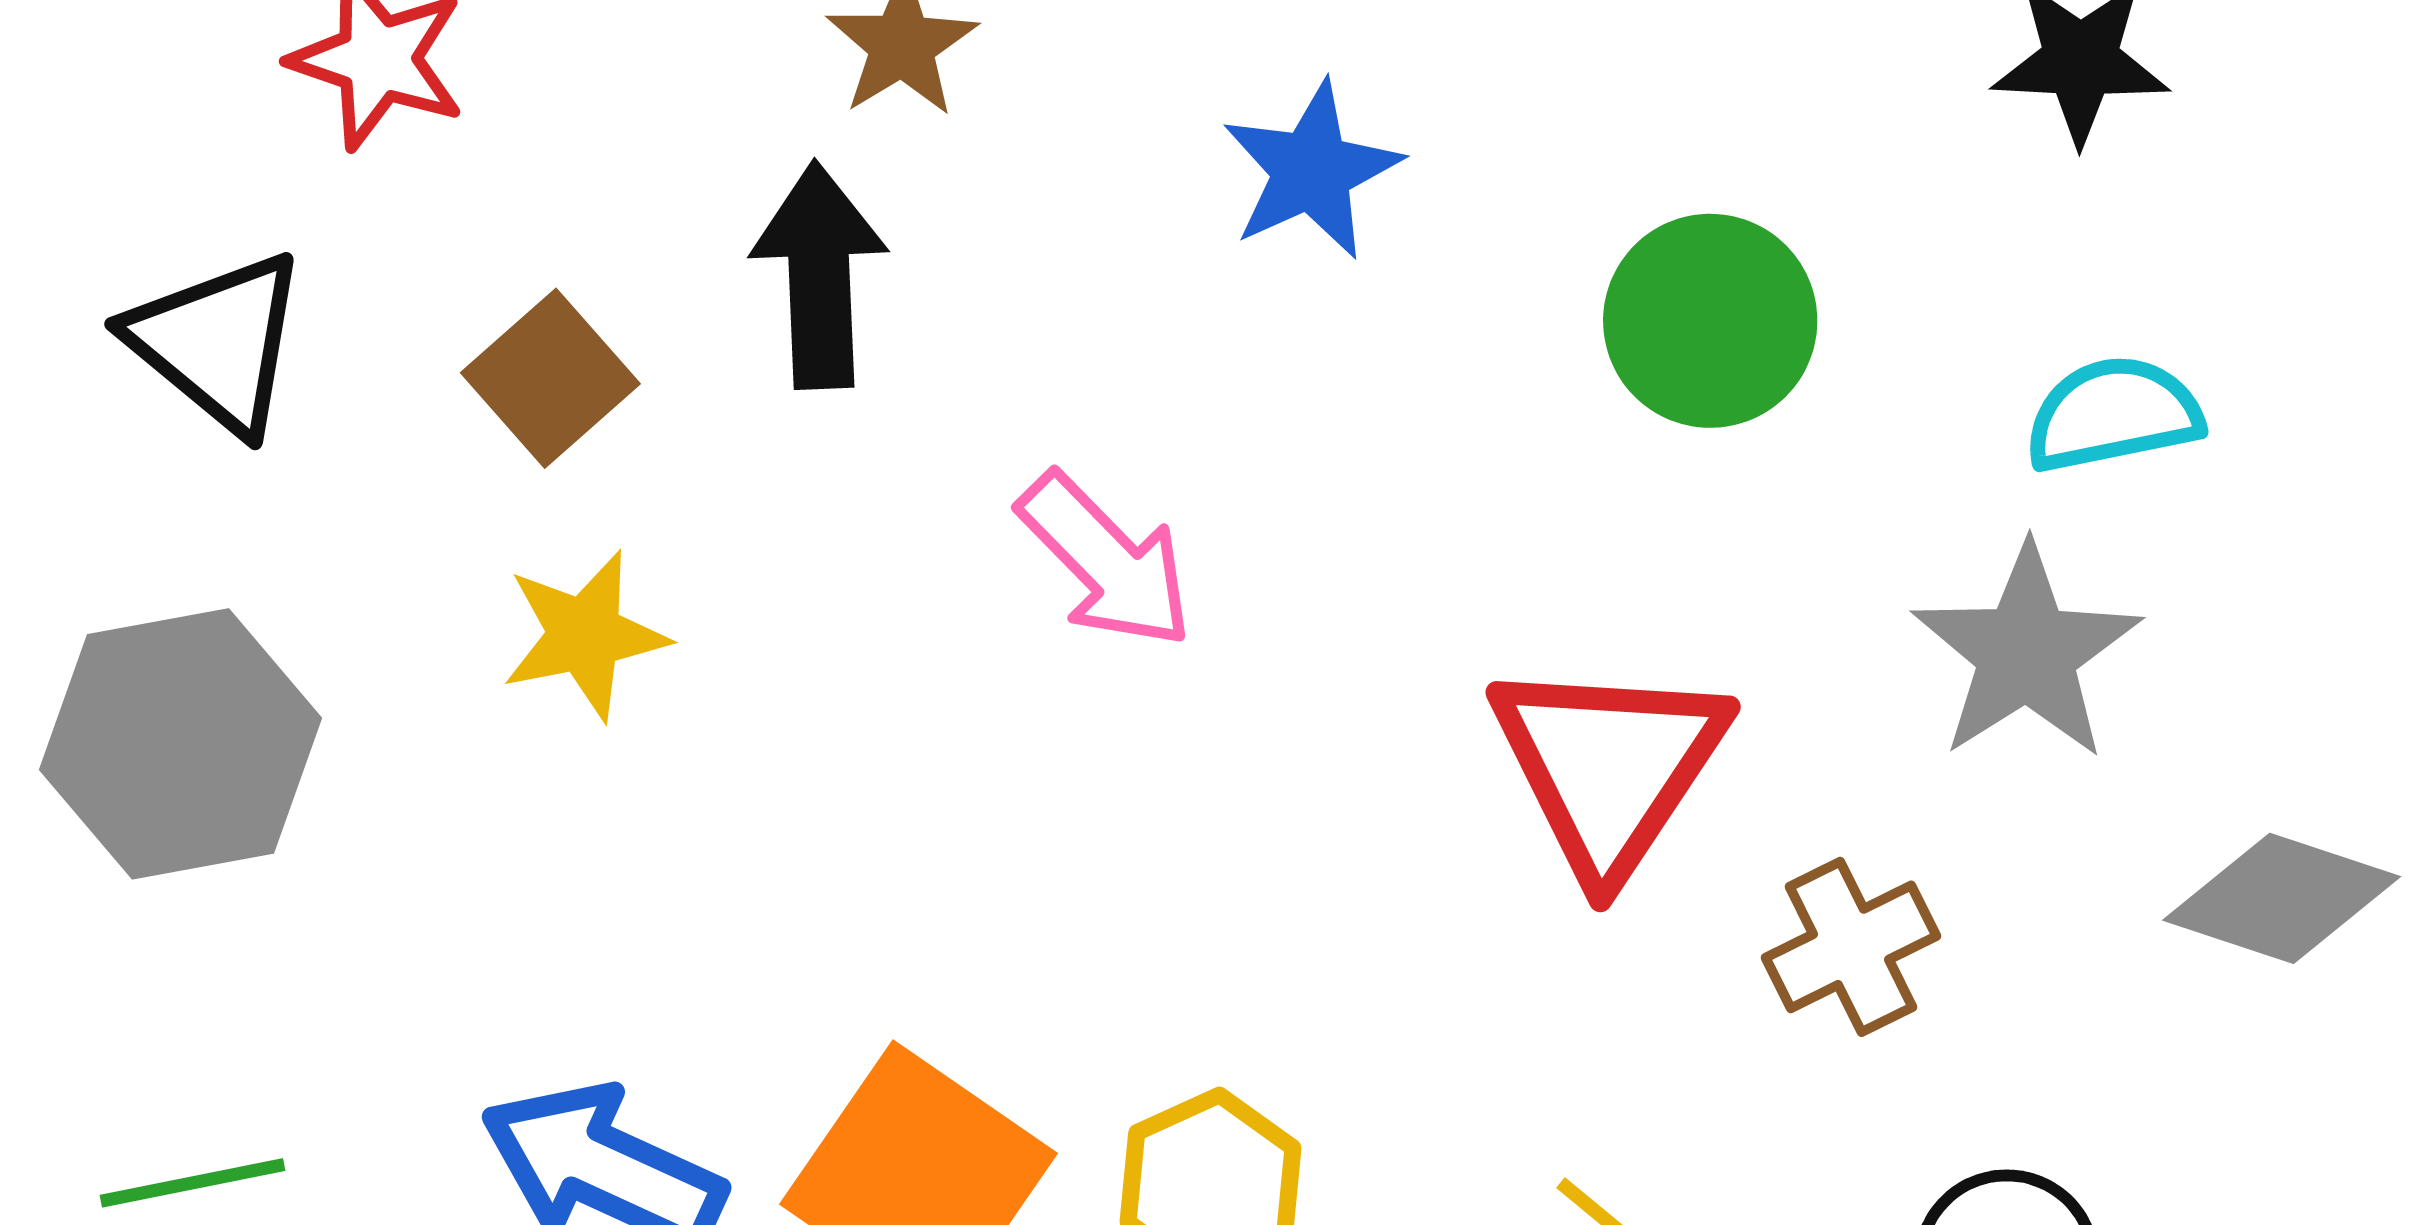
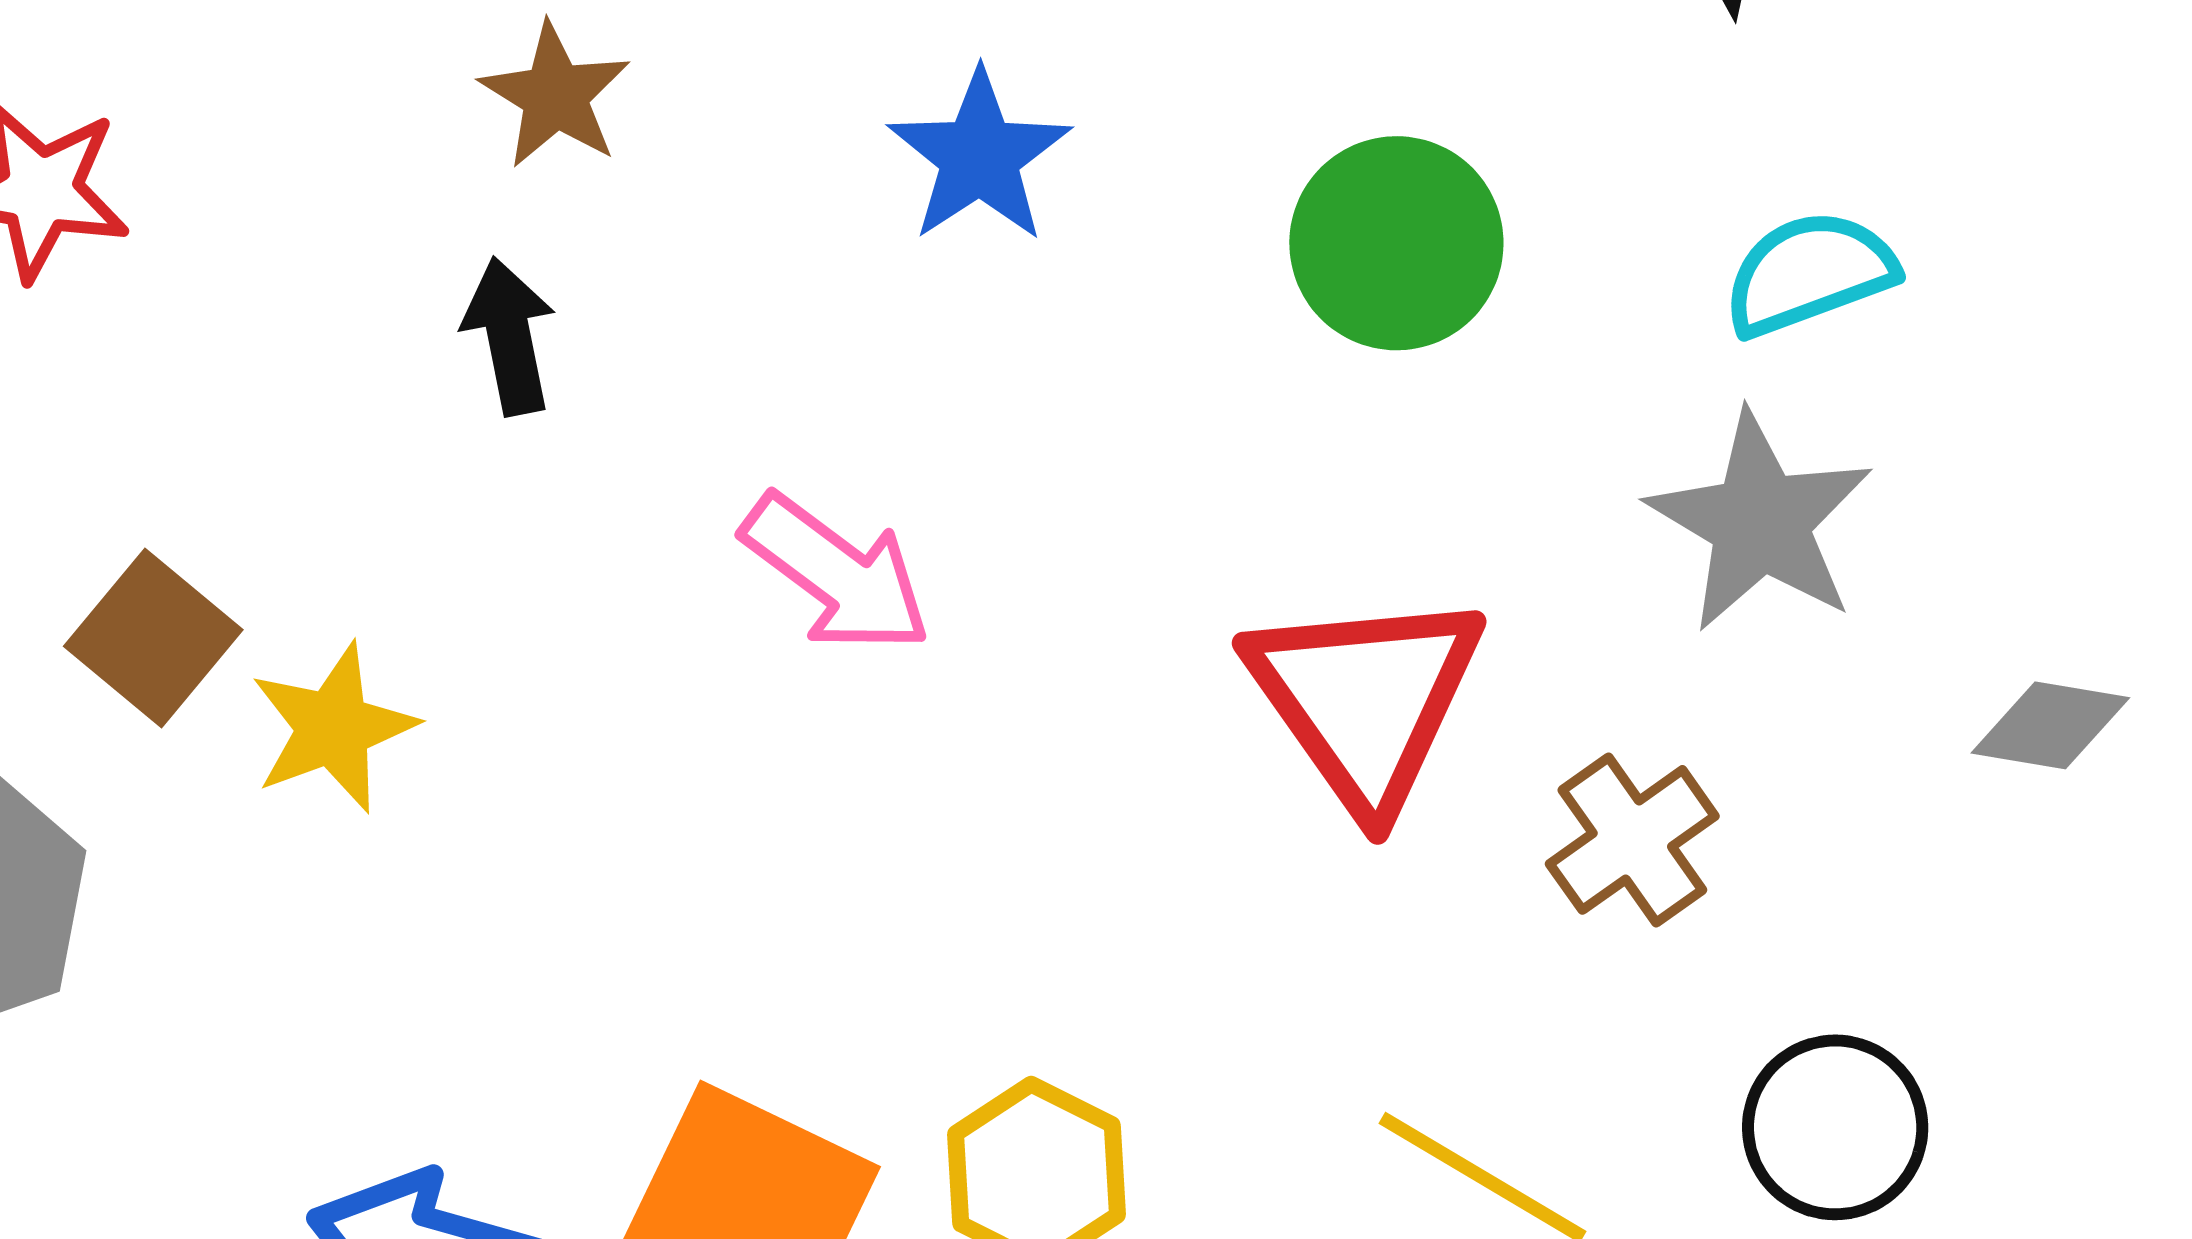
black arrow: (819, 275) -> (509, 336), size x0.7
brown square: (550, 378) -> (153, 638), moved
gray diamond: (2282, 898) -> (2050, 725), size x0.7

